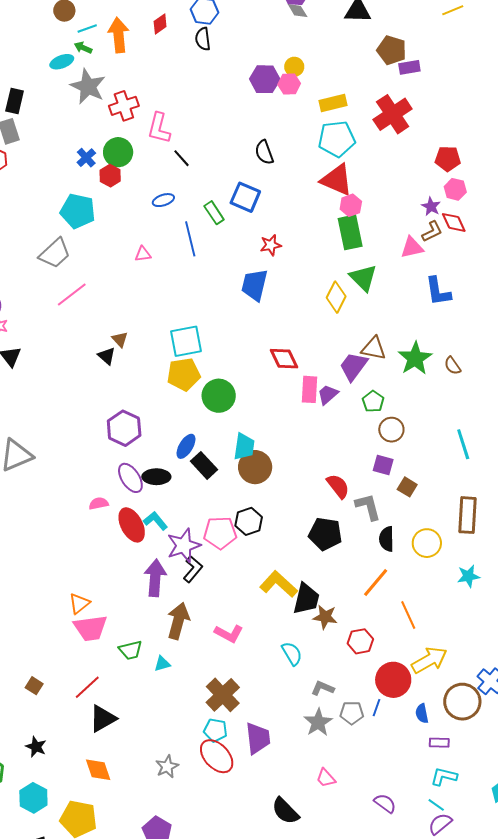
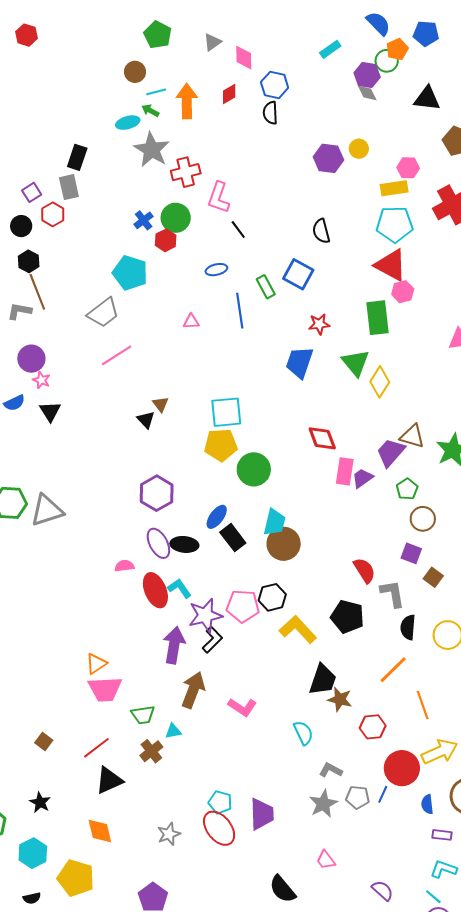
pink hexagon: (289, 84) -> (408, 168), moved
green rectangle: (350, 232) -> (378, 318), moved
green triangle: (363, 278) -> (356, 363), moved
yellow L-shape: (279, 584) -> (298, 629), moved
brown cross: (223, 695) -> (151, 751), moved, size x0.7

